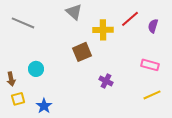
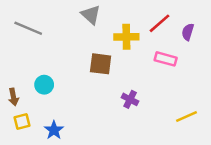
brown square: (82, 52) -> (101, 64), turned 30
pink rectangle: (150, 65) -> (166, 59), moved

